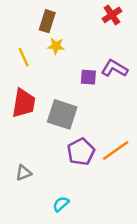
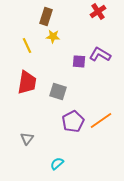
gray square: (62, 114) -> (58, 91), size x0.7
gray triangle: (24, 173) -> (27, 138), turned -32

